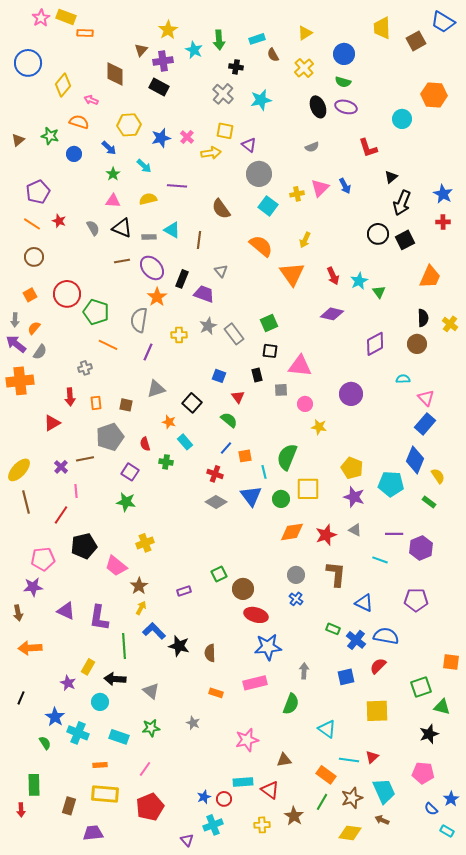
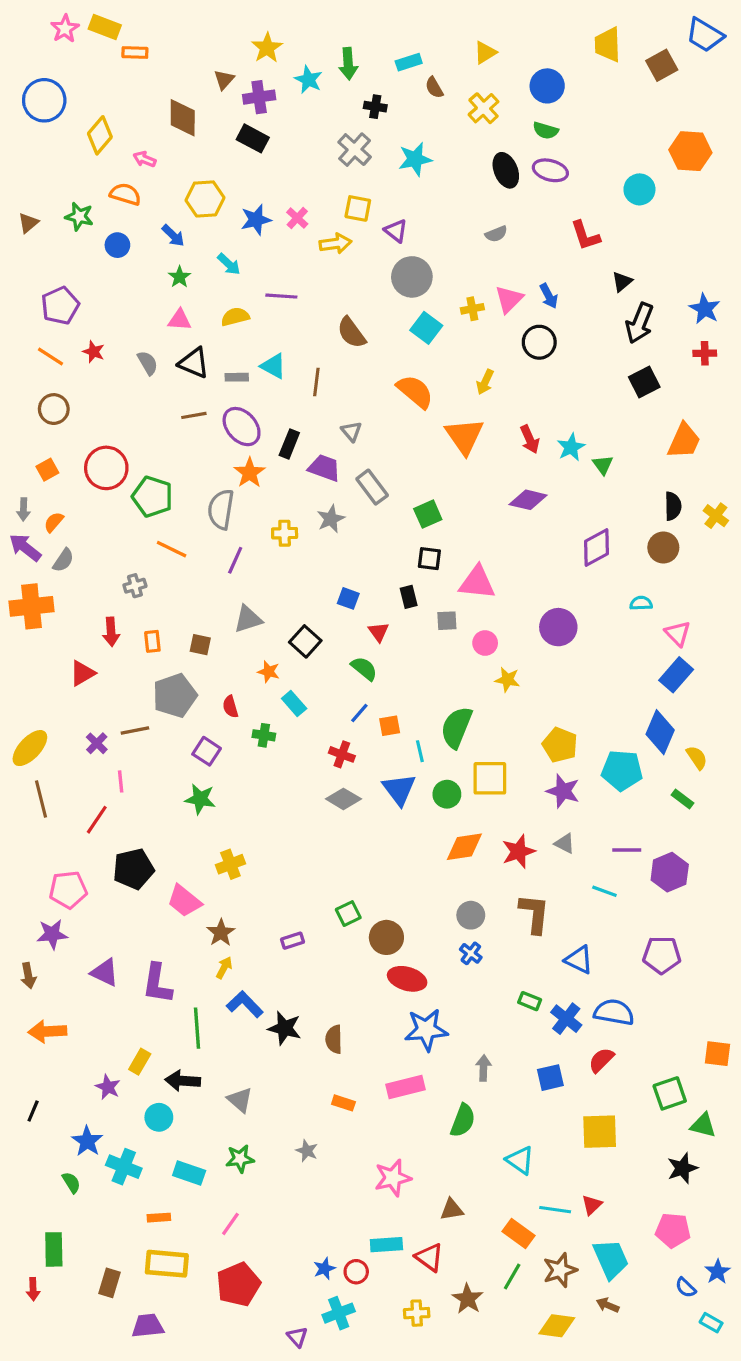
black circle: (378, 234) -> (539, 342), moved
gray rectangle: (234, 334) -> (372, 487), moved

